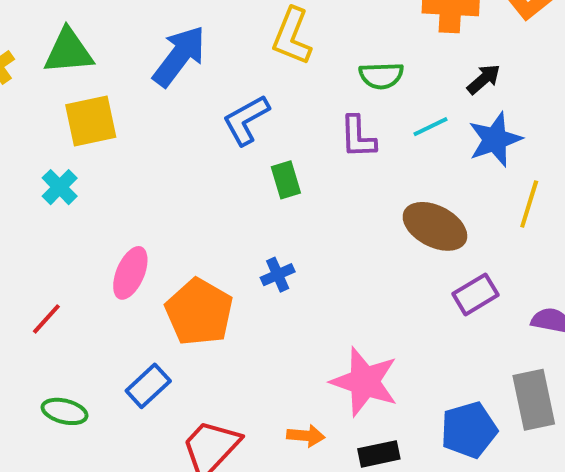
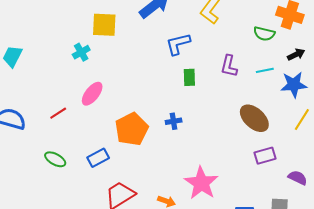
green semicircle: (381, 76) -> (264, 34), moved
pink ellipse: (130, 273) -> (92, 94), moved

